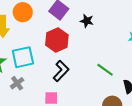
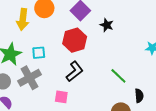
cyan square: (23, 57) -> (39, 53), size x0.6
gray cross: (17, 83) -> (29, 78), size x1.6

